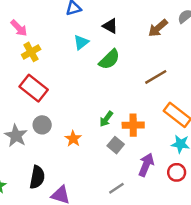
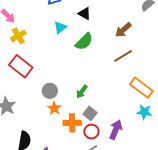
brown arrow: (158, 28) -> (123, 30), moved
gray circle: (42, 125) -> (50, 91), moved
orange cross: (133, 125) -> (72, 123), moved
red circle: (177, 172) -> (91, 132), moved

